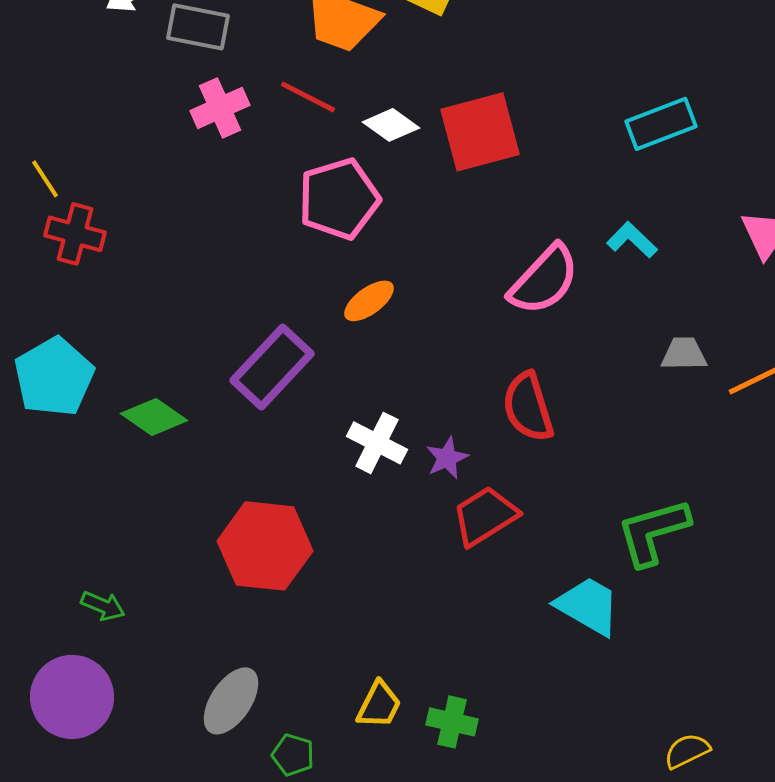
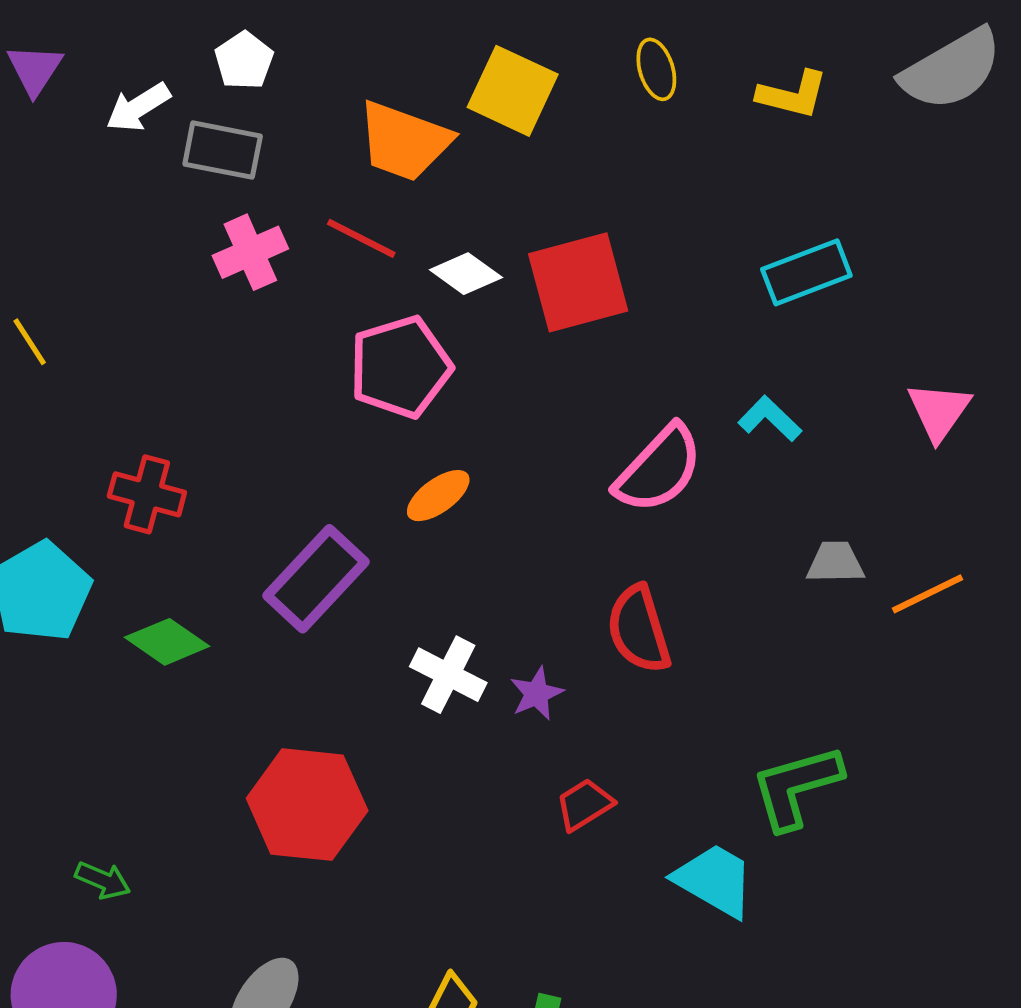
red cross: (75, 234) -> (147, 494), moved
red trapezoid: (485, 516) -> (584, 805), moved, size x0.7

